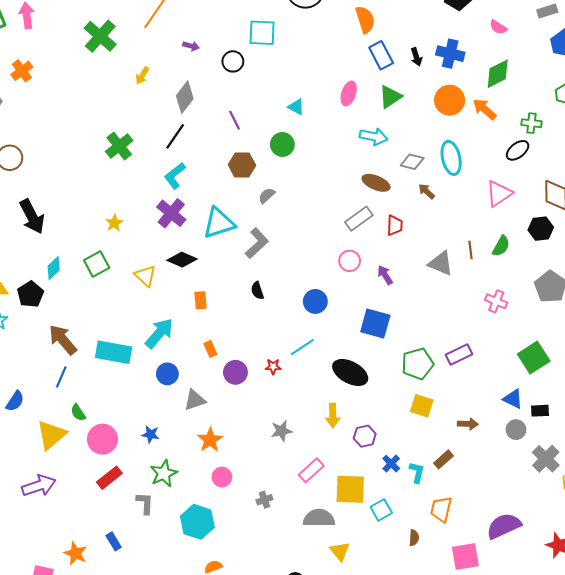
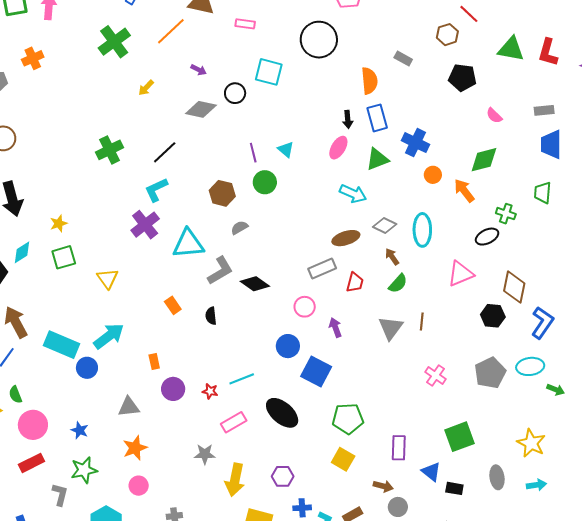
blue cross: (450, 54) -> (416, 143), moved
black arrow: (416, 57) -> (348, 119), moved
gray diamond: (185, 97) -> (201, 109), moved, turned 52
orange circle: (450, 100) -> (433, 175), size x0.6
purple line: (234, 120) -> (253, 153), moved
brown ellipse: (376, 183) -> (346, 238), turned -52
yellow star: (114, 223) -> (59, 223), moved
green semicircle: (501, 246) -> (398, 283), moved
black diamond: (182, 260) -> (255, 284), moved
gray triangle: (441, 263) -> (391, 328), turned 32
orange rectangle: (200, 300) -> (173, 305), moved, turned -42
blue circle: (315, 301) -> (288, 346), moved
purple rectangle: (459, 355) -> (399, 448), moved, turned -75
blue circle: (167, 374) -> (87, 368), moved
yellow arrow: (333, 416) -> (235, 480), moved, size x1.4
gray circle: (516, 430) -> (398, 507), moved
blue cross: (391, 464) -> (302, 508), turned 30
pink rectangle: (311, 470) -> (234, 422), moved

